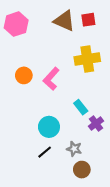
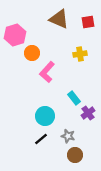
red square: (88, 20) -> (88, 22), moved
pink hexagon: (16, 24) -> (15, 35), moved
yellow cross: (87, 59) -> (80, 54), size x0.6
orange circle: (24, 75) -> (32, 53), moved

